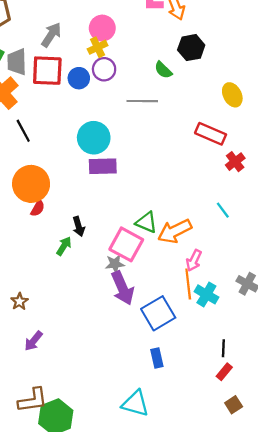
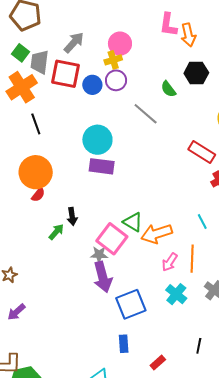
gray line: (142, 101) -> (146, 114), turned 32
orange line: (188, 284) -> (192, 259), moved
black line: (223, 348) -> (199, 346), moved
red rectangle: (224, 372) -> (158, 363), moved

